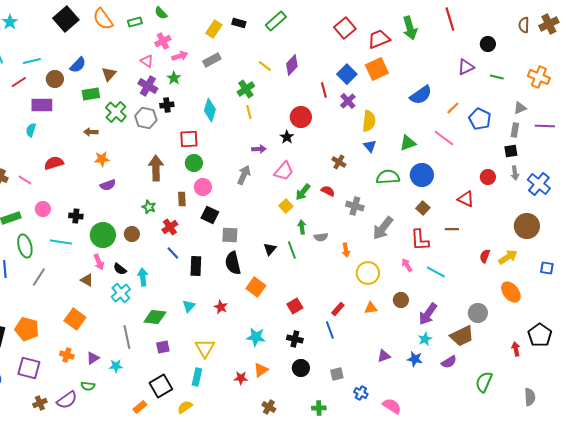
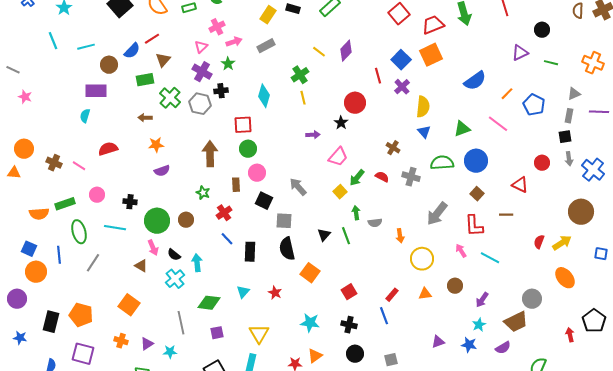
pink triangle: (147, 61) -> (201, 47), turned 40
red line: (19, 82) -> (152, 39), moved
gray arrow: (244, 175) -> (298, 187), moved, turned -66
gray cross: (355, 206) -> (411, 177), moved
purple arrow: (428, 314) -> (482, 300), size x0.7

